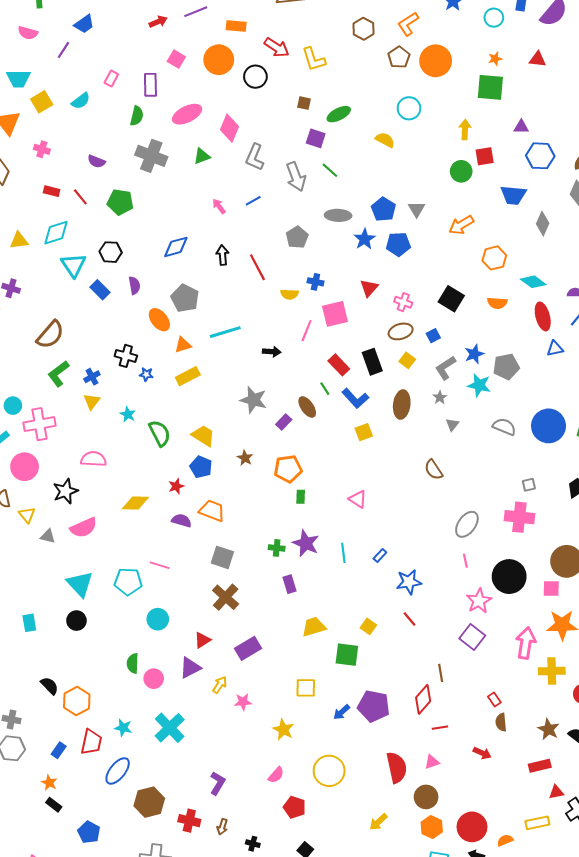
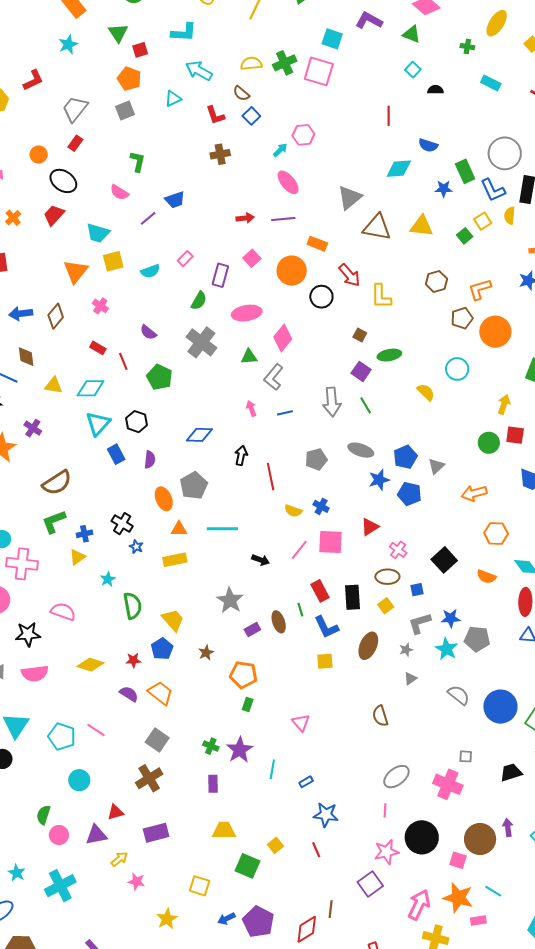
gray L-shape: (255, 157) -> (274, 377), moved

